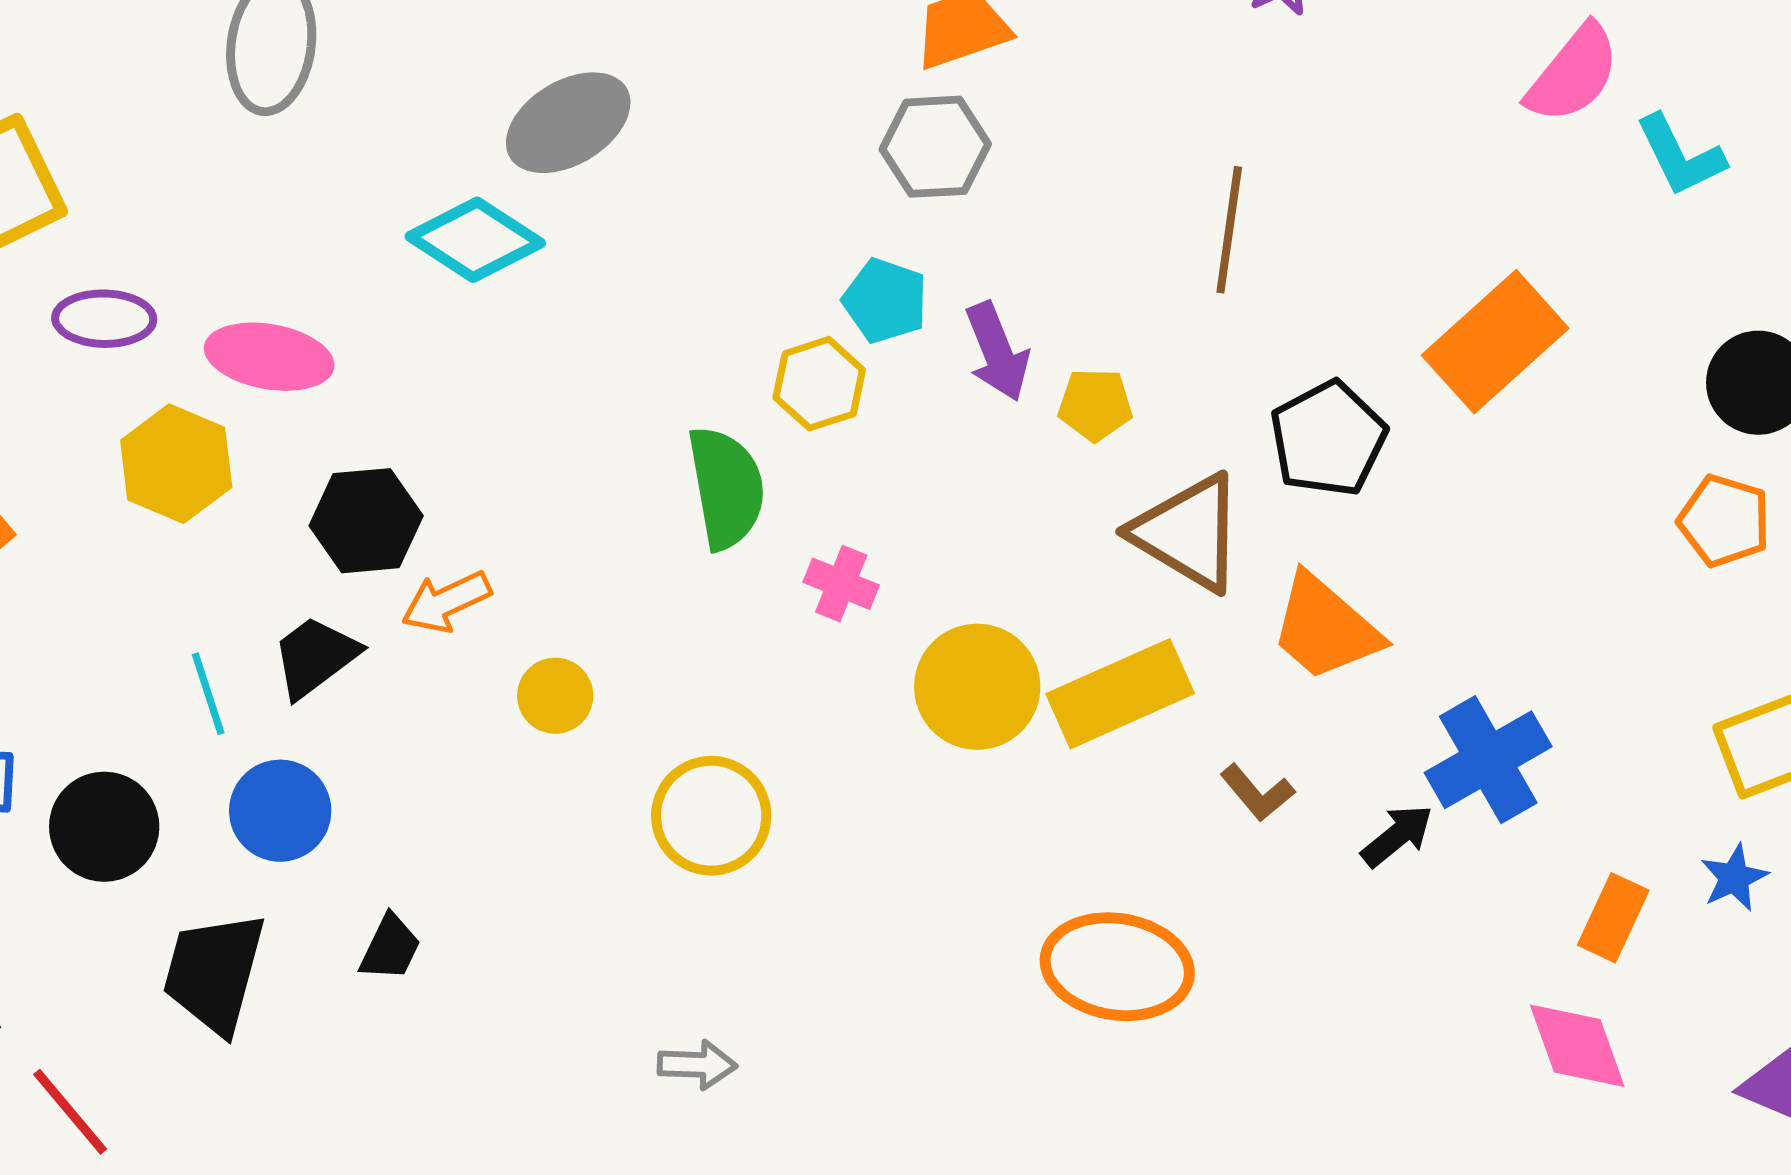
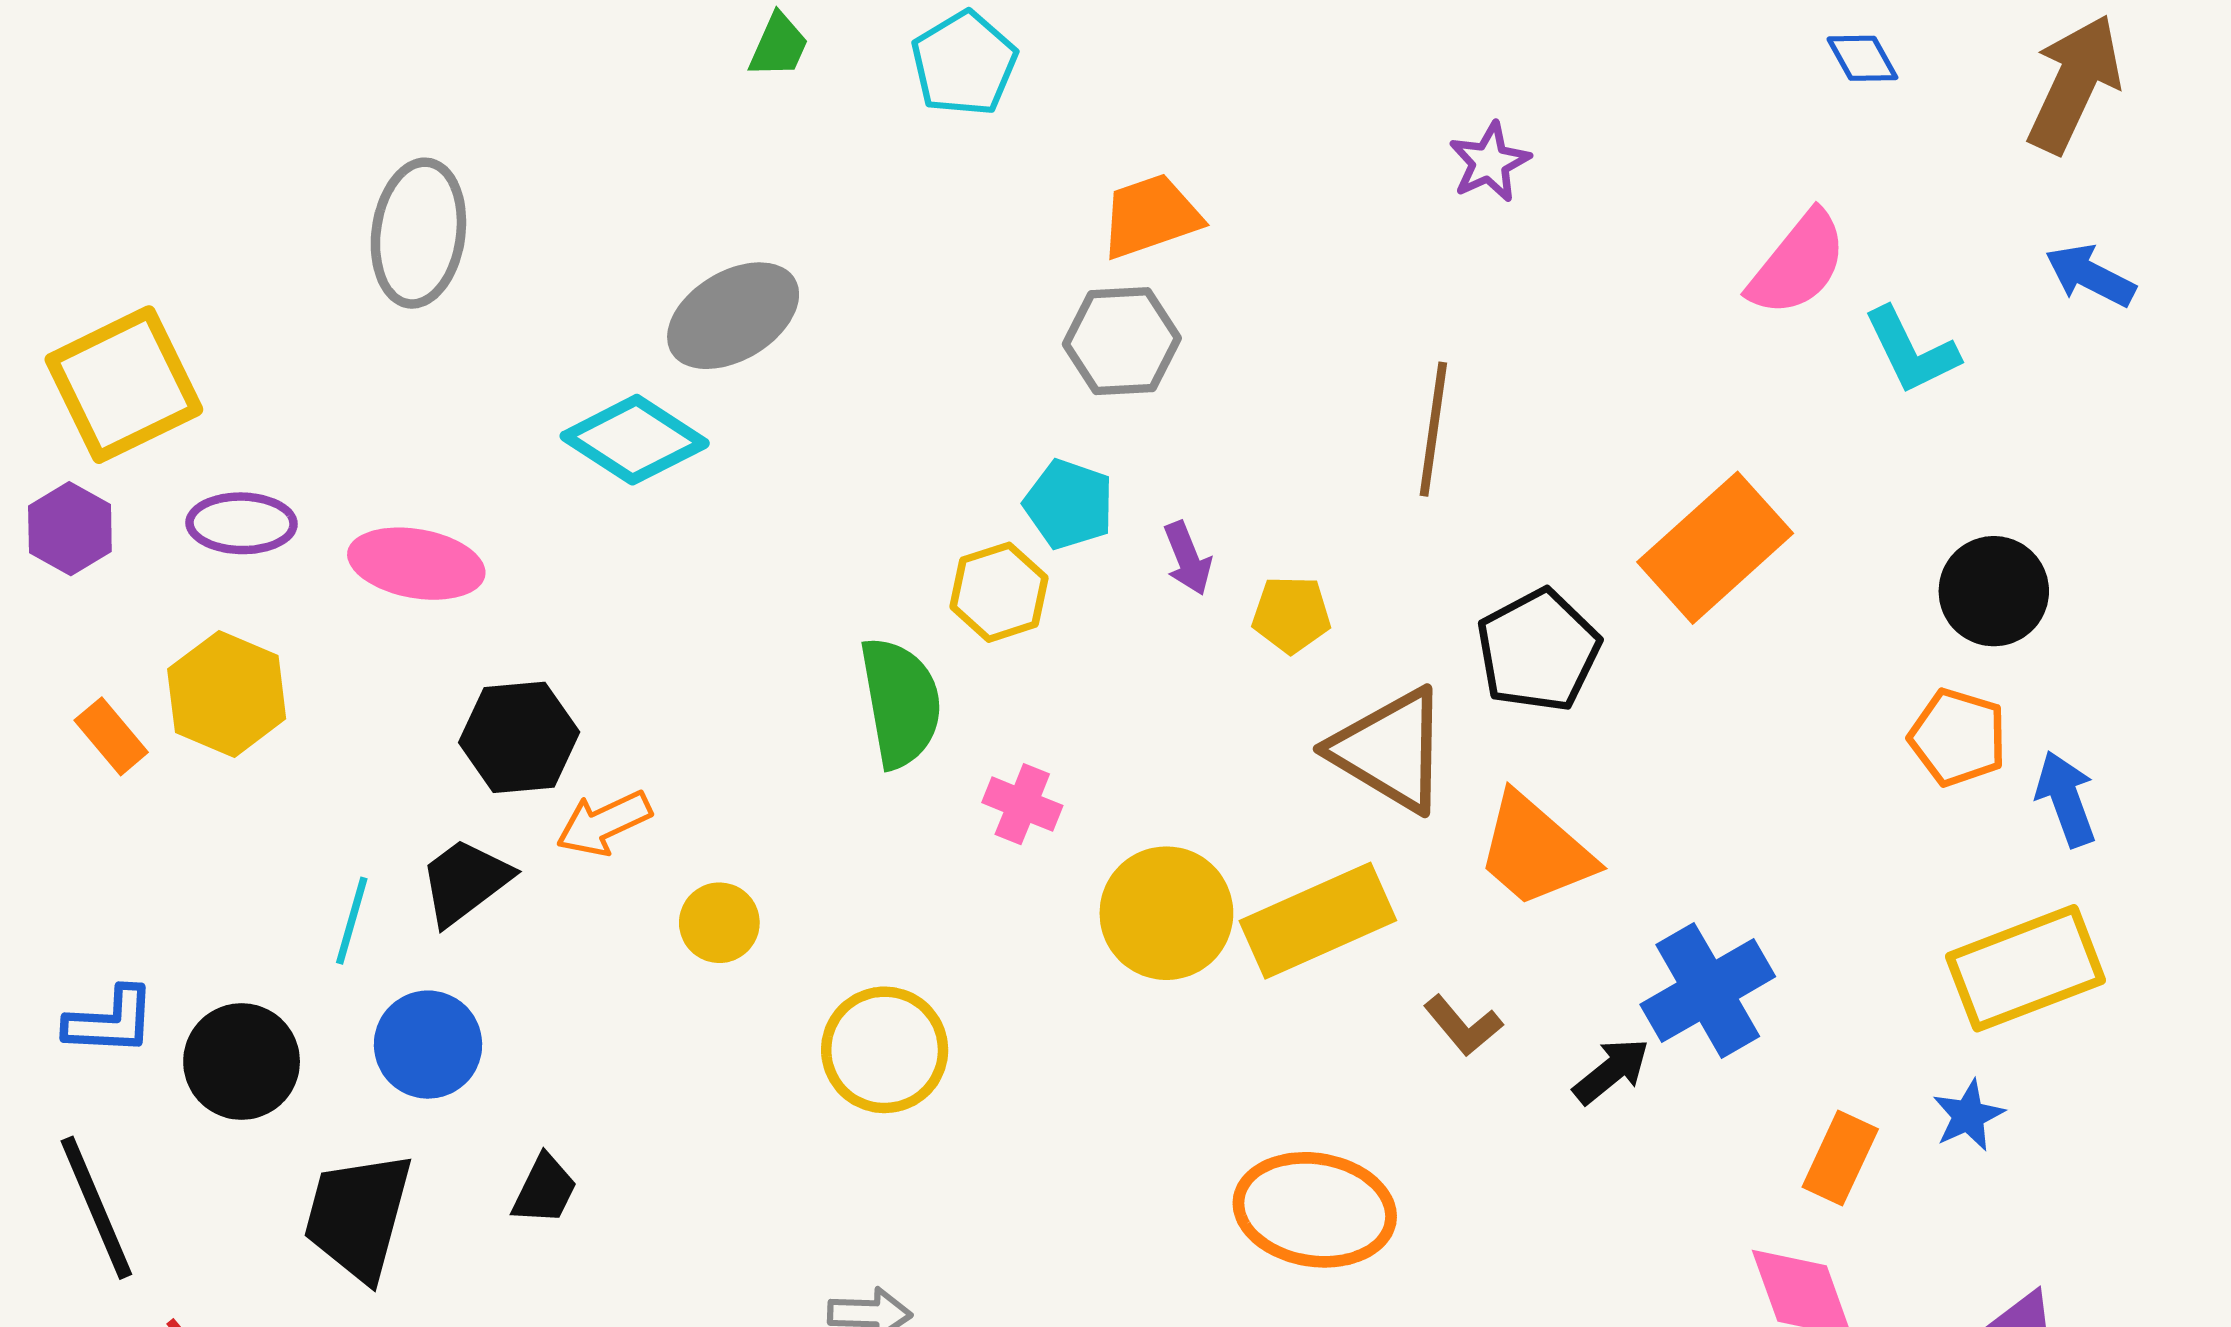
purple arrow: (997, 352) -> (1188, 558), size x0.7
yellow hexagon: (176, 464) -> (227, 694), moved
cyan line: (208, 694) -> (352, 921), turned 34

